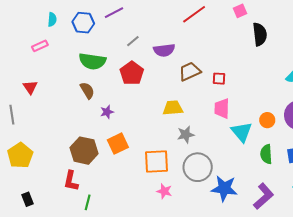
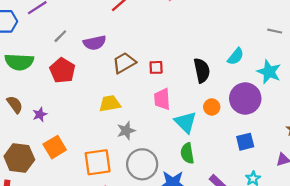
black semicircle: (260, 34) -> (202, 70), moved
brown semicircle: (87, 90) -> (15, 105), moved
green semicircle: (266, 154) -> (187, 153), moved

